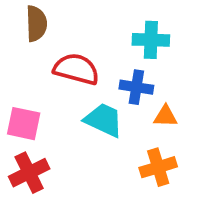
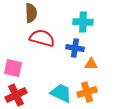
brown semicircle: (36, 24) -> (31, 13), moved
cyan trapezoid: (104, 120) -> (61, 93), moved

